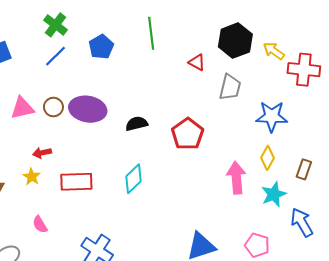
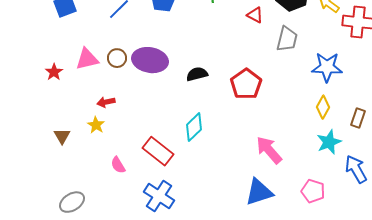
pink arrow: (236, 178) -> (269, 150), moved, turned -36
red rectangle: (76, 182) -> (158, 151), moved, turned 40
pink semicircle: (40, 224) -> (118, 165), moved

